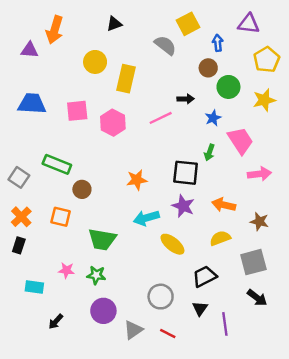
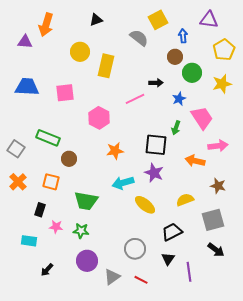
pink hexagon: (113, 123) -> (99, 118), moved
orange arrow: (224, 205) -> (195, 161), moved
black rectangle: (19, 245) -> (40, 210), moved

